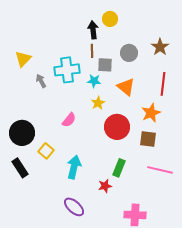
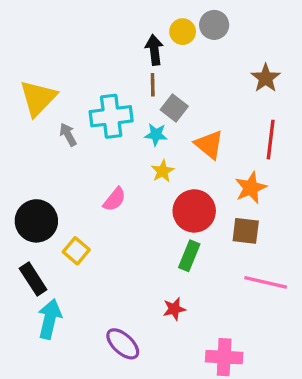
gray circle: (129, 53) -> (214, 25), moved
yellow triangle: (23, 59) -> (38, 98), size x1.4
gray square: (105, 65) -> (174, 108), turned 35
cyan arrow: (74, 167) -> (50, 319), moved
green rectangle: (119, 168) -> (189, 256), moved

